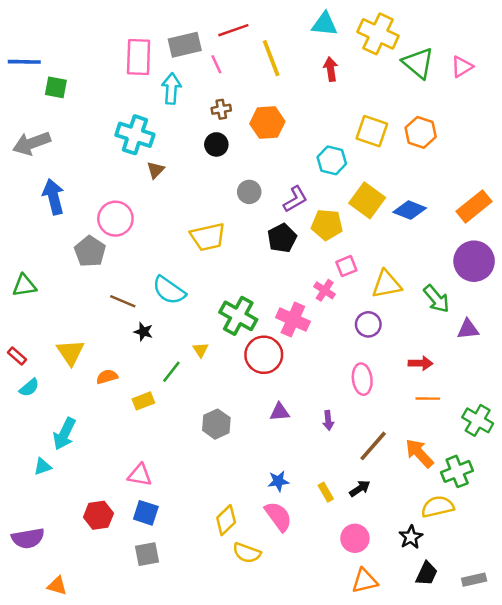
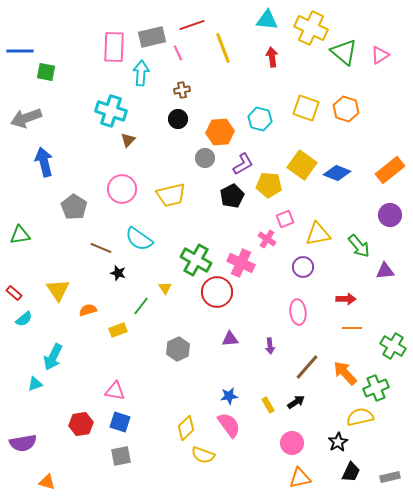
orange hexagon: (267, 123) -> (220, 132), moved
cyan hexagon: (332, 160) -> (260, 119), moved
pink circle: (115, 219) -> (122, 189), moved
purple circle: (474, 261) -> (390, 215), size x0.7

